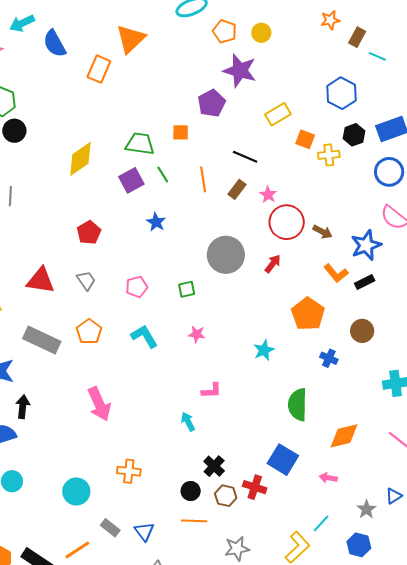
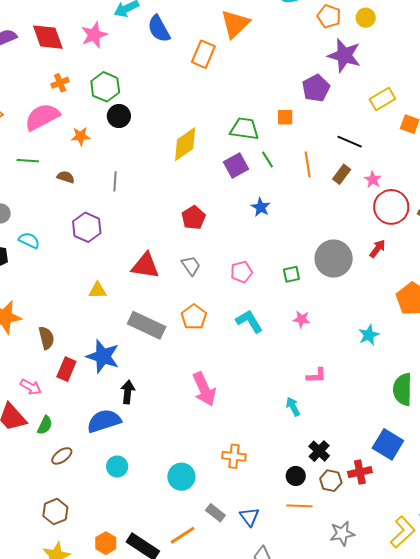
gray circle: (226, 255) -> (334, 259), moved
red cross: (255, 487) -> (360, 472), turned -30

